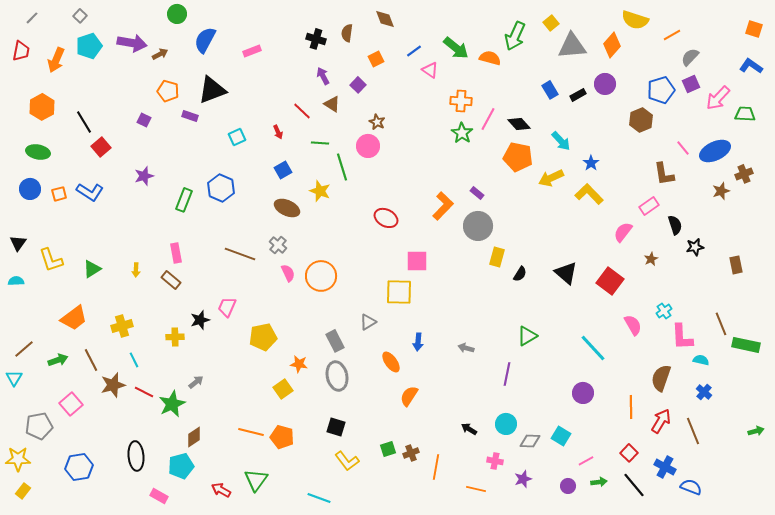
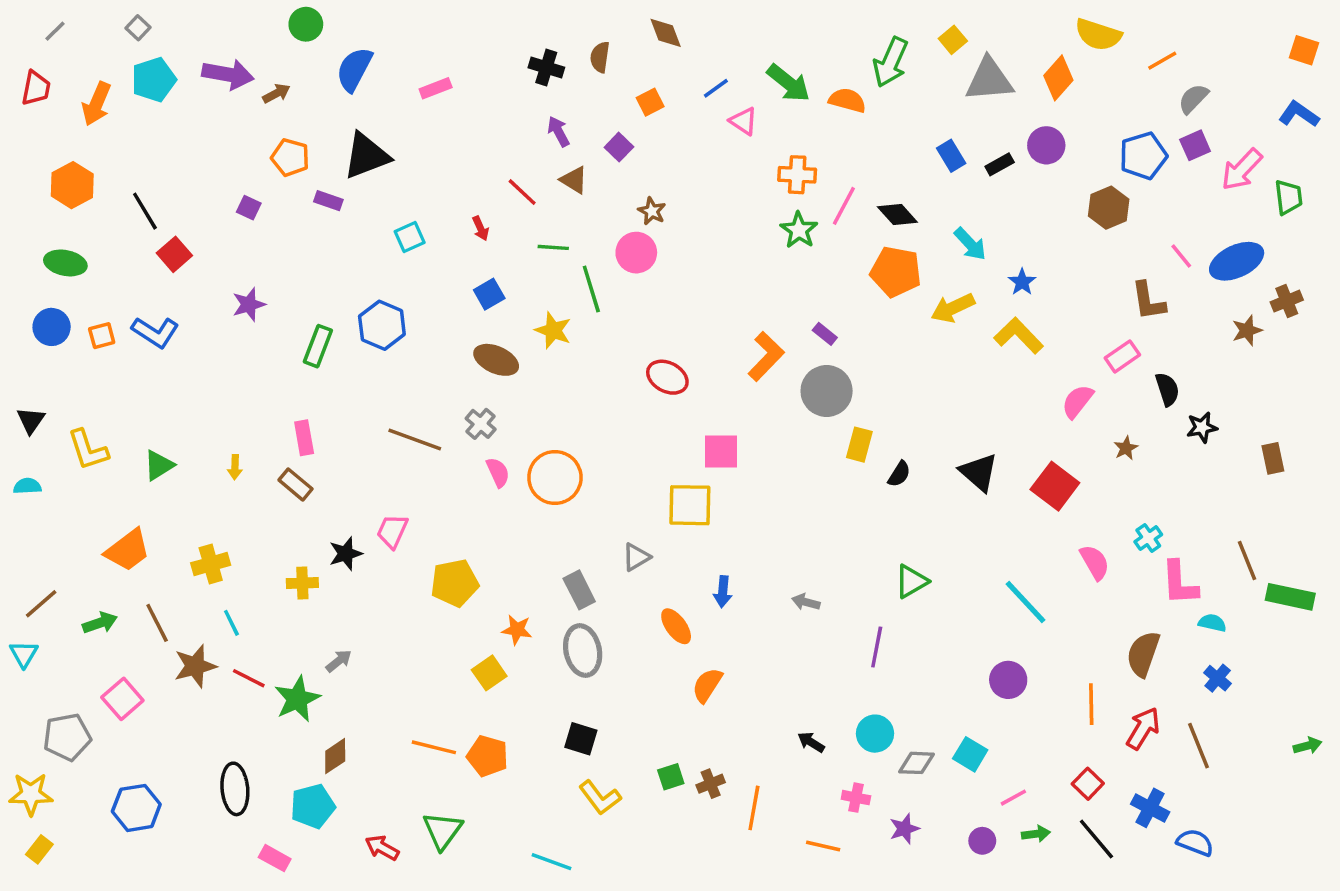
green trapezoid: (745, 114) -> (1288, 197), turned 80

